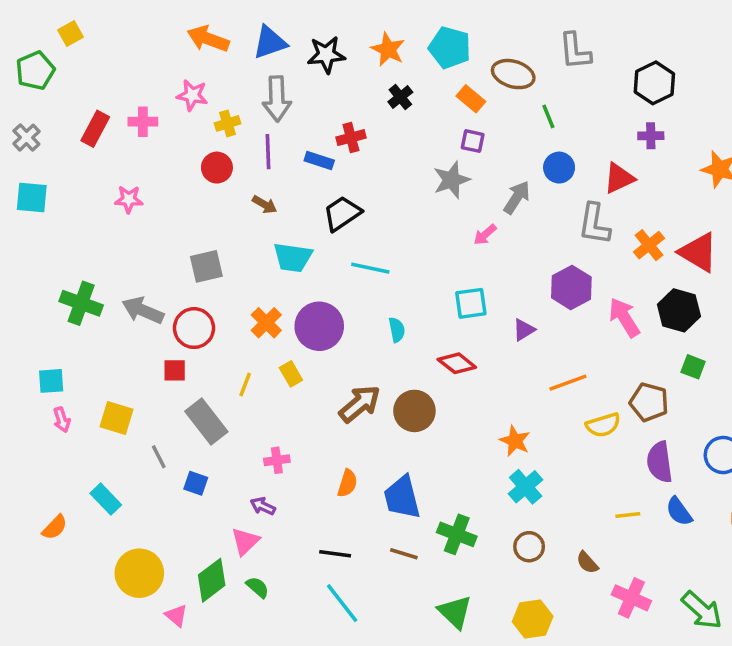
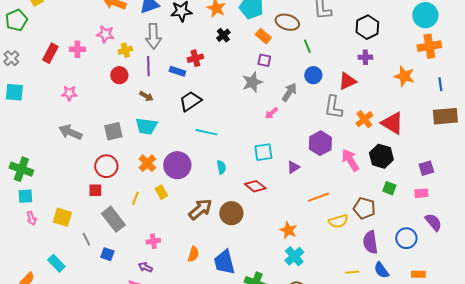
cyan trapezoid: (293, 257) -> (146, 126), moved
green cross: (81, 303) -> (21, 169), moved
gray arrow: (143, 310) -> (70, 132), moved

